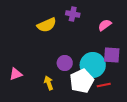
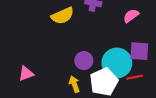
yellow arrow: (49, 83) -> (74, 84), moved
red line: (104, 85) -> (135, 77), moved

